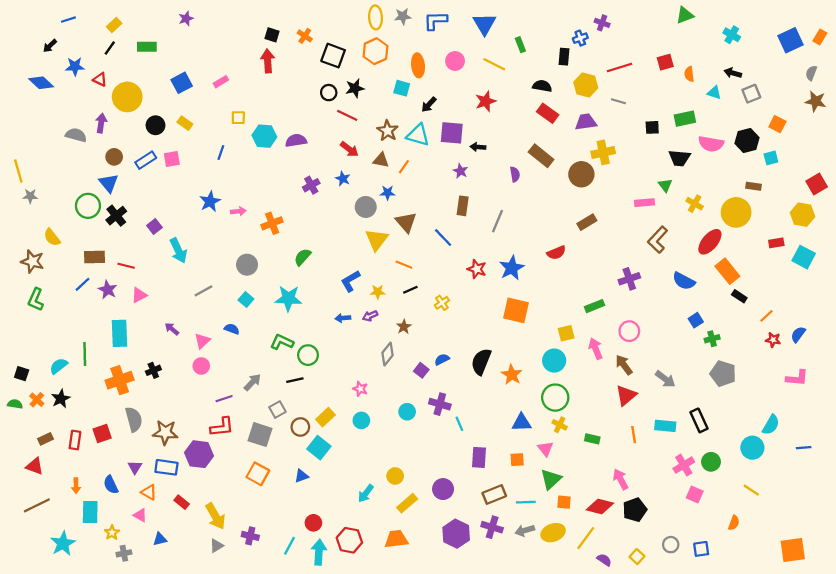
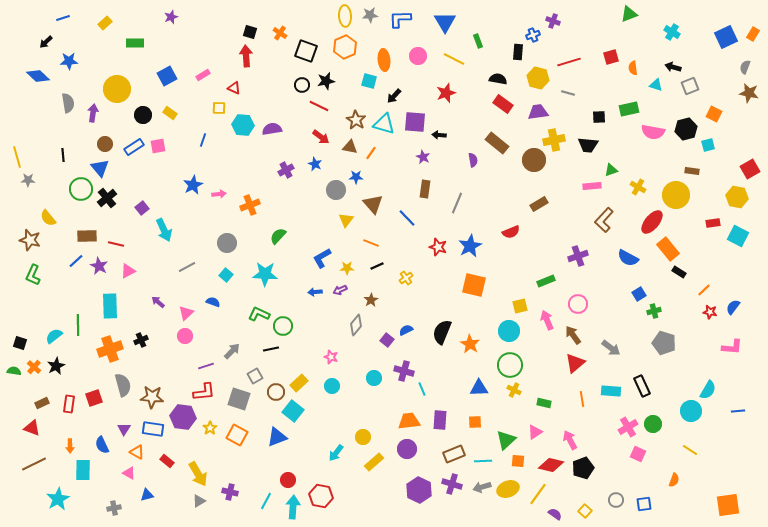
black line: (110, 48) -> (63, 155), moved, turned -40
red triangle: (100, 80) -> (234, 88), moved
gray semicircle: (76, 135) -> (68, 103), moved, turned 66
black trapezoid: (679, 158) -> (588, 145), moved
green triangle: (665, 185) -> (611, 170), turned 48
yellow triangle: (377, 240) -> (346, 220), size x0.7
pink triangle: (545, 449) -> (535, 432), moved, turned 35
blue triangle: (301, 476) -> (277, 437), size x1.5
yellow star: (112, 533) -> (210, 428), moved
orange trapezoid: (396, 539) -> (409, 421), moved

